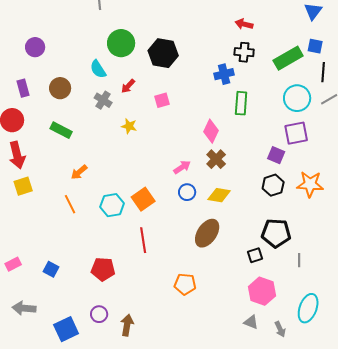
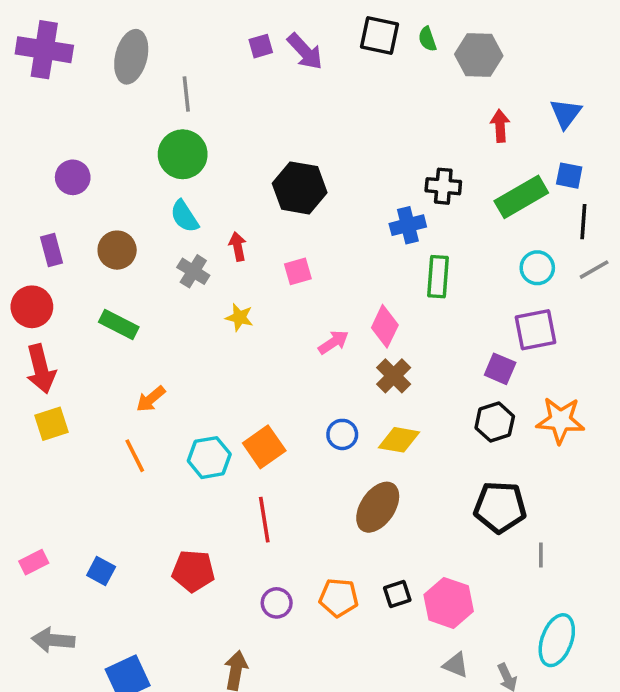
red arrow: (244, 24) -> (500, 126), moved, turned 72
green circle: (121, 43) -> (183, 154), moved
red arrow: (128, 86) -> (238, 246), turned 126
cyan circle: (297, 98) -> (537, 268), size x0.7
pink arrow: (182, 167) -> (333, 342), moved
black square: (255, 255) -> (397, 594), moved
pink hexagon: (262, 291) -> (449, 603), moved
purple circle: (99, 314) -> (277, 603), moved

